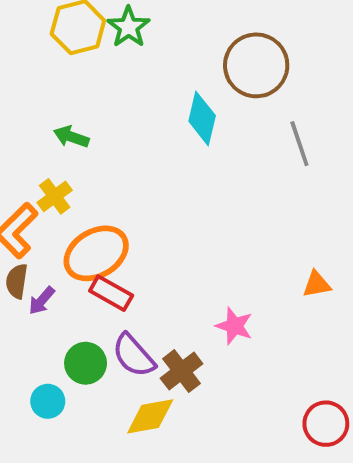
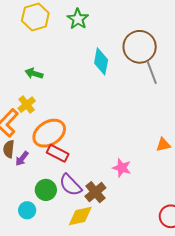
green star: (129, 27) -> (78, 19), moved
brown circle: (256, 65) -> (140, 47), moved

